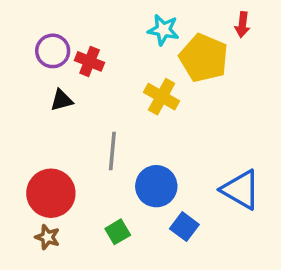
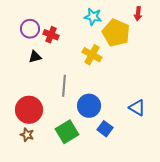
blue triangle: (241, 190) -> (137, 108), size x0.7
green square: (118, 232) -> (67, 132), size x1.6

